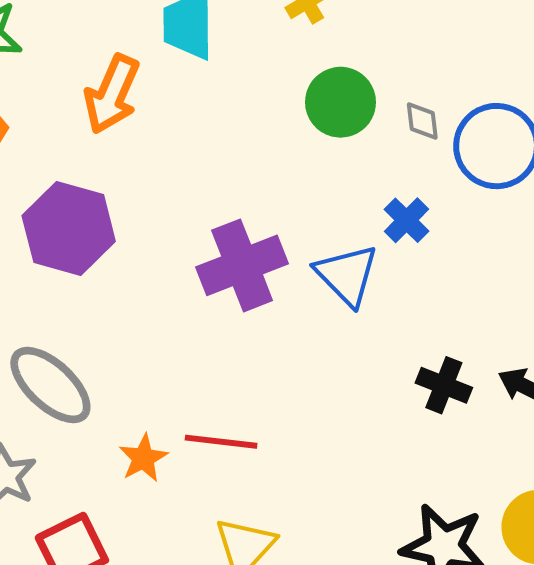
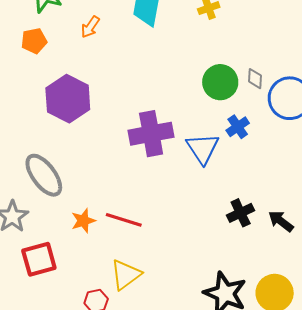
orange arrow: (112, 94) -> (90, 27), moved, size x0.6
green circle: (340, 102) -> (220, 82), moved
black cross: (444, 385) -> (241, 213), turned 32

